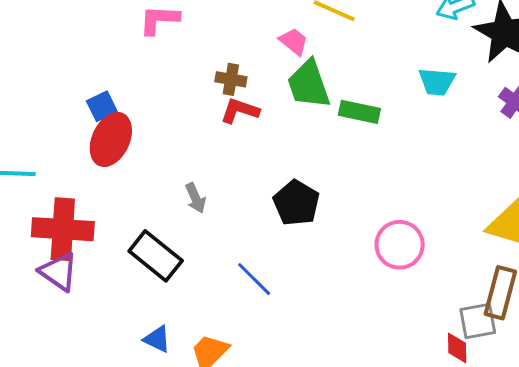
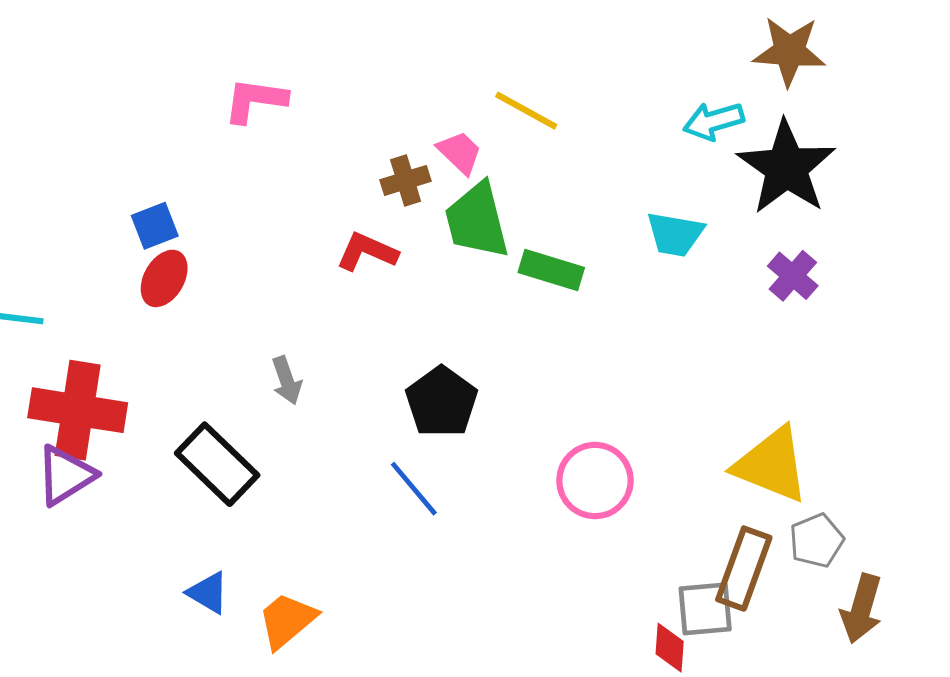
brown cross: (231, 79) -> (406, 180), moved, turned -32
red ellipse: (111, 139) -> (164, 278), size x0.7
purple triangle: (59, 272) -> (65, 475), turned 48
blue line: (254, 279) -> (414, 489), moved

